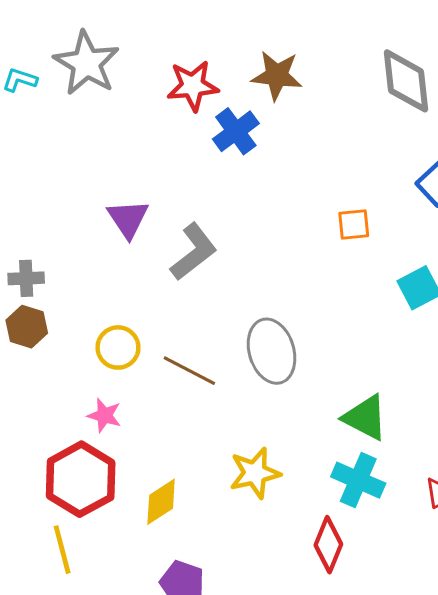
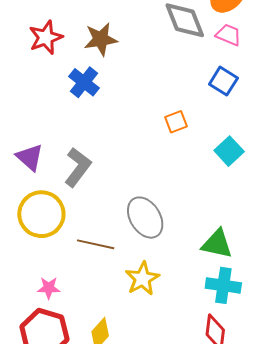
red star: (193, 86) -> (46, 37), moved
yellow circle: (118, 347) -> (41, 214), moved, size x1.6
yellow star: (255, 473) -> (142, 279), moved

